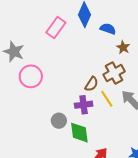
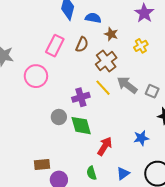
pink rectangle: (56, 27) -> (55, 46), moved
pink circle: (31, 76) -> (36, 76), moved
brown semicircle: (91, 84) -> (82, 45), moved

